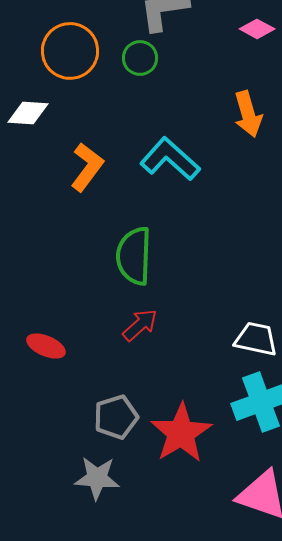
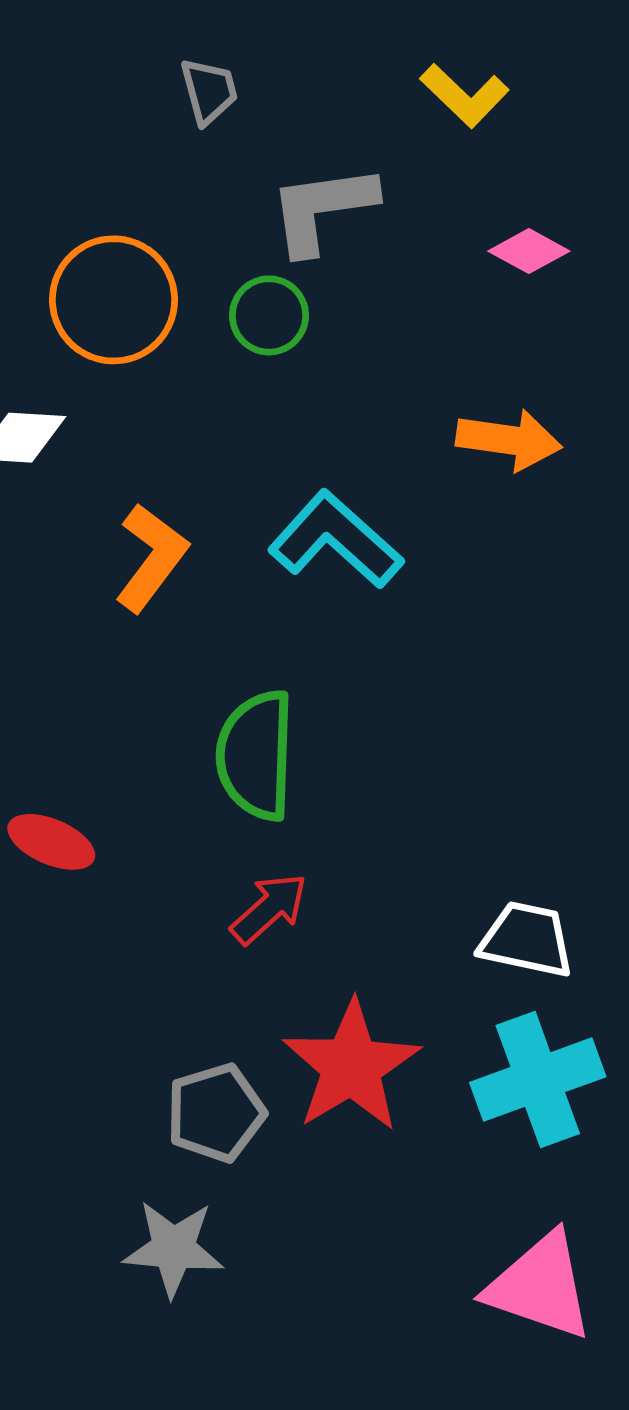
orange arrow: (248, 114) -> (509, 440), turned -66
red ellipse: (46, 346) -> (51, 842), moved
red star: (181, 433) -> (351, 1066), moved

